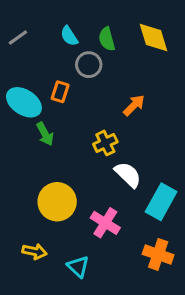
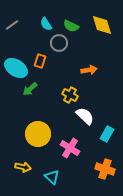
green semicircle: (107, 39) -> (71, 26), turned -49
orange arrow: (134, 105) -> (89, 70), turned 35
green arrow: (45, 134) -> (30, 89), turned 77
yellow cross: (105, 143) -> (70, 95), turned -35
cyan rectangle: (161, 202) -> (107, 134), size x0.7

